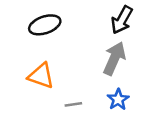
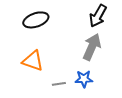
blue star: (118, 99) -> (84, 79), moved, turned 30

